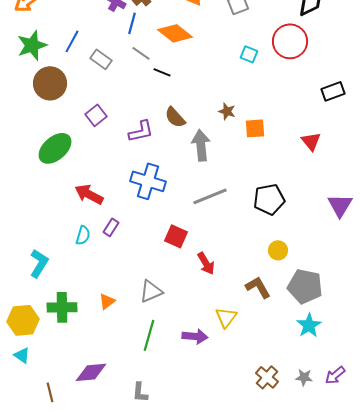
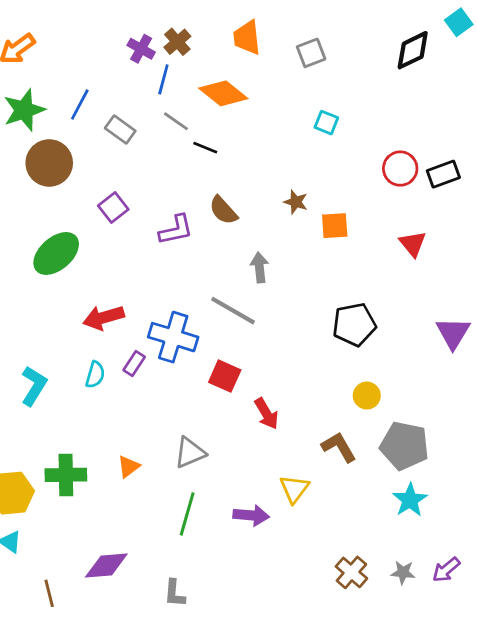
red circle: (290, 41) -> (400, 169), moved, size x0.7
gray arrow: (201, 145) -> (260, 267), moved, size x0.7
blue cross: (148, 181) -> (173, 337), moved
red arrow: (89, 194) -> (104, 318), turned -44
gray line: (210, 196) -> (233, 311), moved, turned 52
cyan L-shape: (39, 263) -> (34, 386), moved

